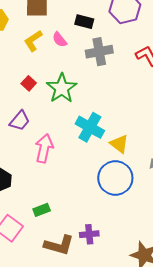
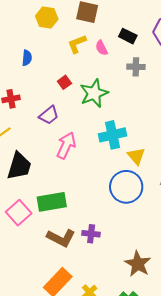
gray cross: (99, 52) -> (136, 67), size x0.7
cyan cross: (90, 127) -> (112, 135), turned 36
green rectangle: (42, 210) -> (52, 202), size x1.8

